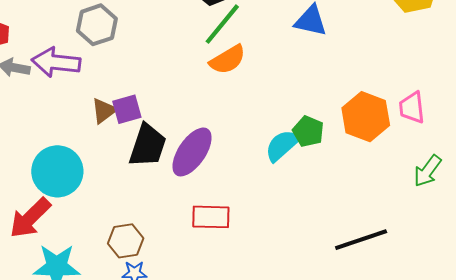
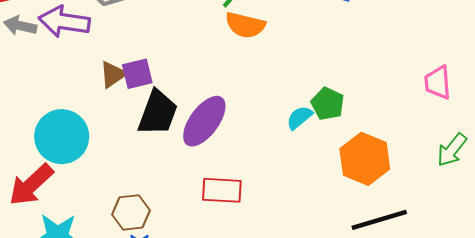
orange semicircle: (228, 60) -> (245, 25), turned 42
orange hexagon: (366, 117) -> (365, 159), moved
cyan semicircle: (282, 145) -> (299, 118), size x0.7

